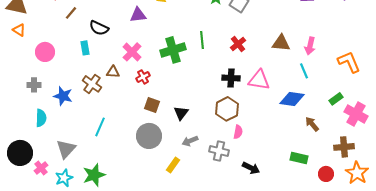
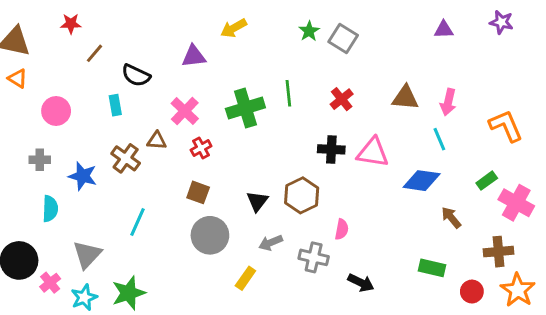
brown square: (152, 105) -> (198, 192), moved
brown hexagon: (227, 109) -> (302, 195), moved

